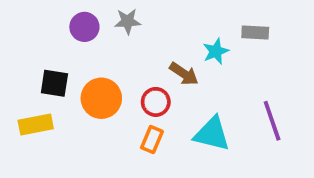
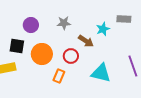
gray star: (128, 21) -> (64, 23), moved
purple circle: (84, 27) -> (31, 25), moved
orange rectangle: (152, 139) -> (59, 76), moved

